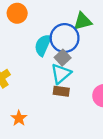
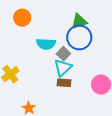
blue circle: (65, 38) -> (79, 37), moved
cyan semicircle: (43, 45) -> (46, 44), turned -108

